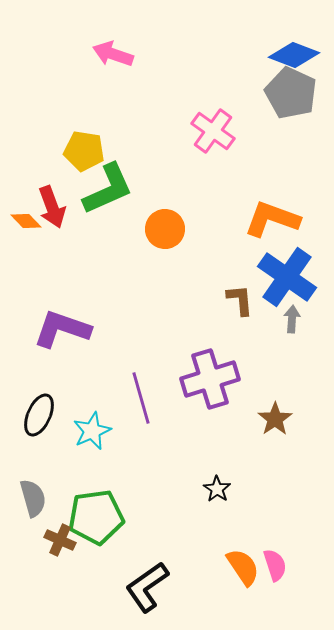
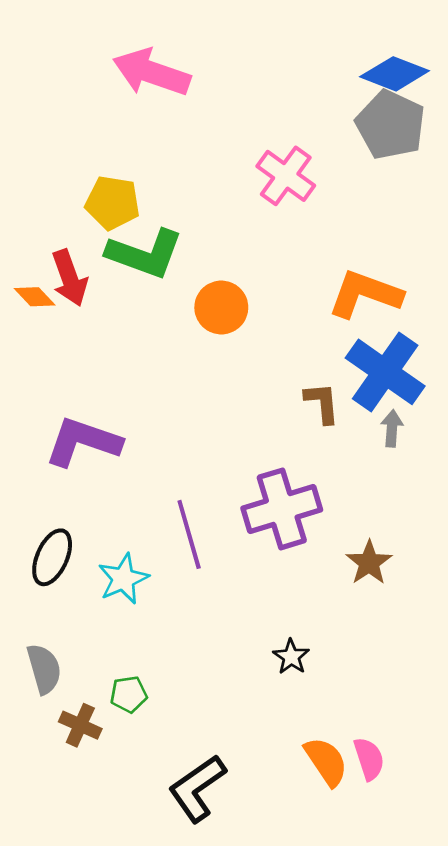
pink arrow: (113, 54) -> (151, 72), size x1.4
green L-shape: (108, 189) -> (145, 254), turned 44
green pentagon: (96, 517) -> (129, 694), size x0.5

